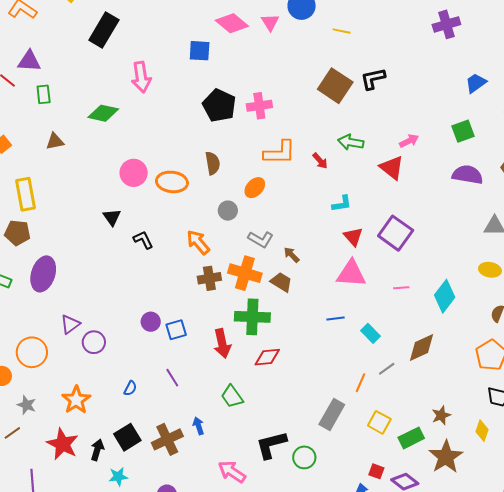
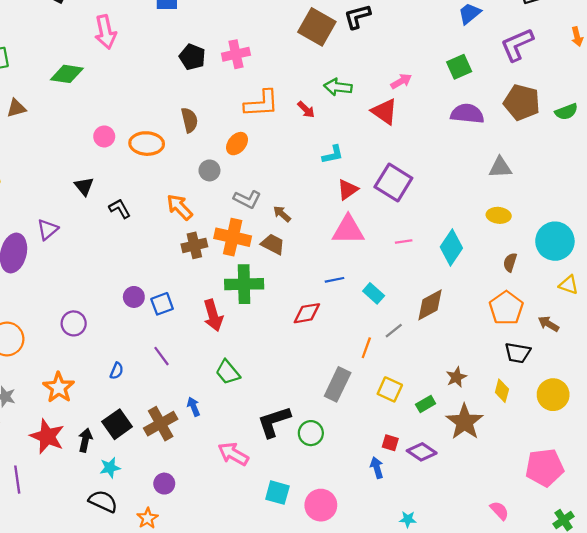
black pentagon: (219, 106) -> (192, 57), size x0.7
pink circle: (134, 173) -> (104, 136), size x0.7
red triangle: (353, 237) -> (348, 190), turned 40
purple triangle: (70, 324) -> (48, 229), moved
red diamond: (267, 357) -> (307, 313), moved
green rectangle: (411, 438) -> (426, 404), size x0.7

